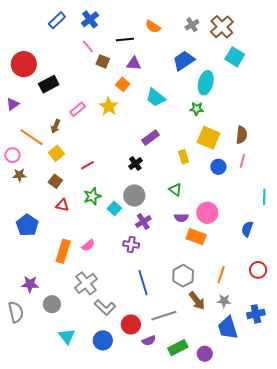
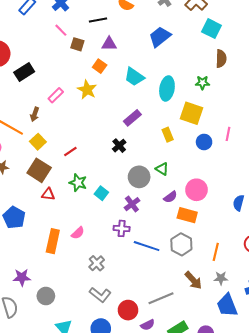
cyan ellipse: (206, 83) -> (167, 88), moved
green star: (197, 109) -> (202, 83), moved
brown semicircle: (242, 135) -> (221, 59), moved
brown square: (55, 181) -> (39, 170), size x1.6
green star: (92, 196) -> (78, 183), turned -30
gray circle: (134, 196) -> (139, 177), moved
purple semicircle: (181, 218) -> (170, 197), turned -32
gray hexagon: (183, 276) -> (181, 244), moved
gray cross: (86, 283) -> (97, 263), moved, size x0.7
blue line: (143, 283) -> (147, 246), moved, turned -50

